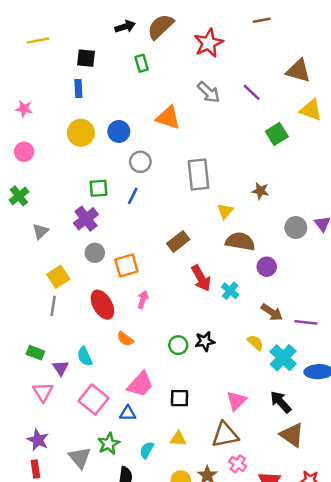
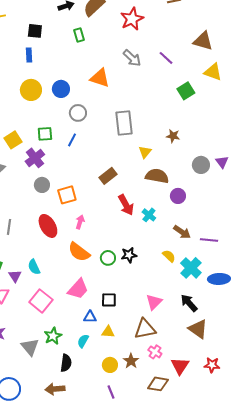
yellow square: (58, 277) -> (13, 140), moved
orange semicircle: (125, 339) -> (79, 252), moved, size x1.6
blue triangle: (128, 413) -> (90, 317), moved

